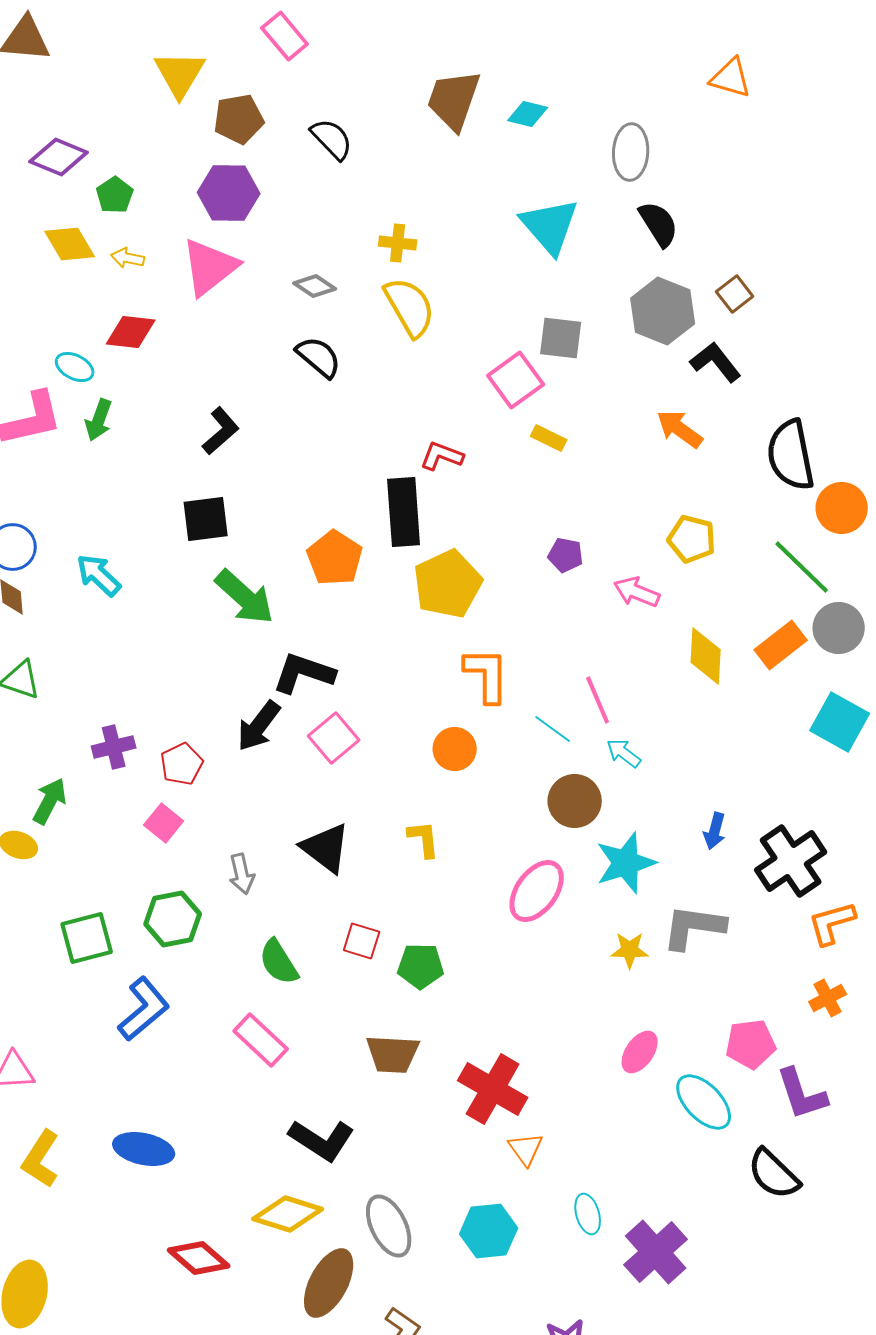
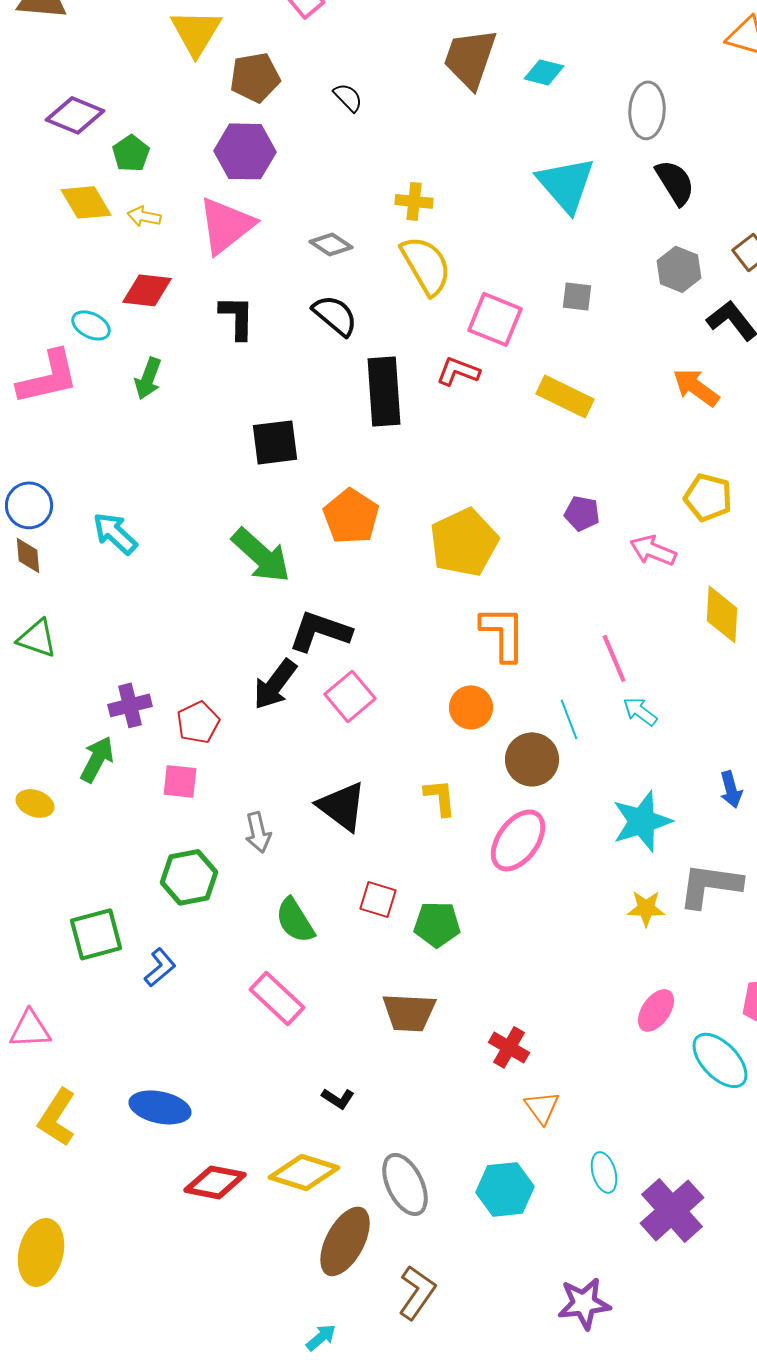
black semicircle: (332, 139) -> (348, 97), size x0.7
gray hexagon: (663, 311) -> (679, 269), size x0.7
gray square: (561, 338) -> (577, 296), size x0.7
pink square: (516, 380) -> (495, 319), moved, turned -32
green arrow: (99, 420) -> (148, 378), moved
black L-shape: (221, 431) -> (237, 317), moved, turned -48
yellow rectangle: (549, 438) -> (565, 396), size x1.6
red L-shape: (442, 456) -> (458, 371), moved
black rectangle: (404, 512) -> (384, 391), moved
black square: (206, 519) -> (275, 442), moved
cyan line: (553, 729) -> (569, 719), moved, turned 33
green arrow: (50, 801) -> (97, 759), moved
brown circle: (575, 801) -> (532, 759), moved
pink square: (164, 823) -> (180, 781), turned -33
blue arrow: (715, 831) -> (731, 789), turned -30
pink ellipse: (537, 891) -> (518, 840), moved
green square: (87, 938) -> (96, 934), moved
blue L-shape: (144, 1009) -> (160, 967), size x0.6
red cross: (493, 1089) -> (509, 1047), size x0.6
black L-shape: (322, 1140) -> (338, 1098), size x0.5
red diamond: (199, 1258) -> (215, 1182), moved, turned -30

